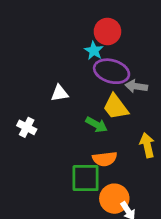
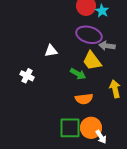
cyan star: (94, 51) -> (102, 11), moved
green square: (86, 178) -> (70, 128), moved

